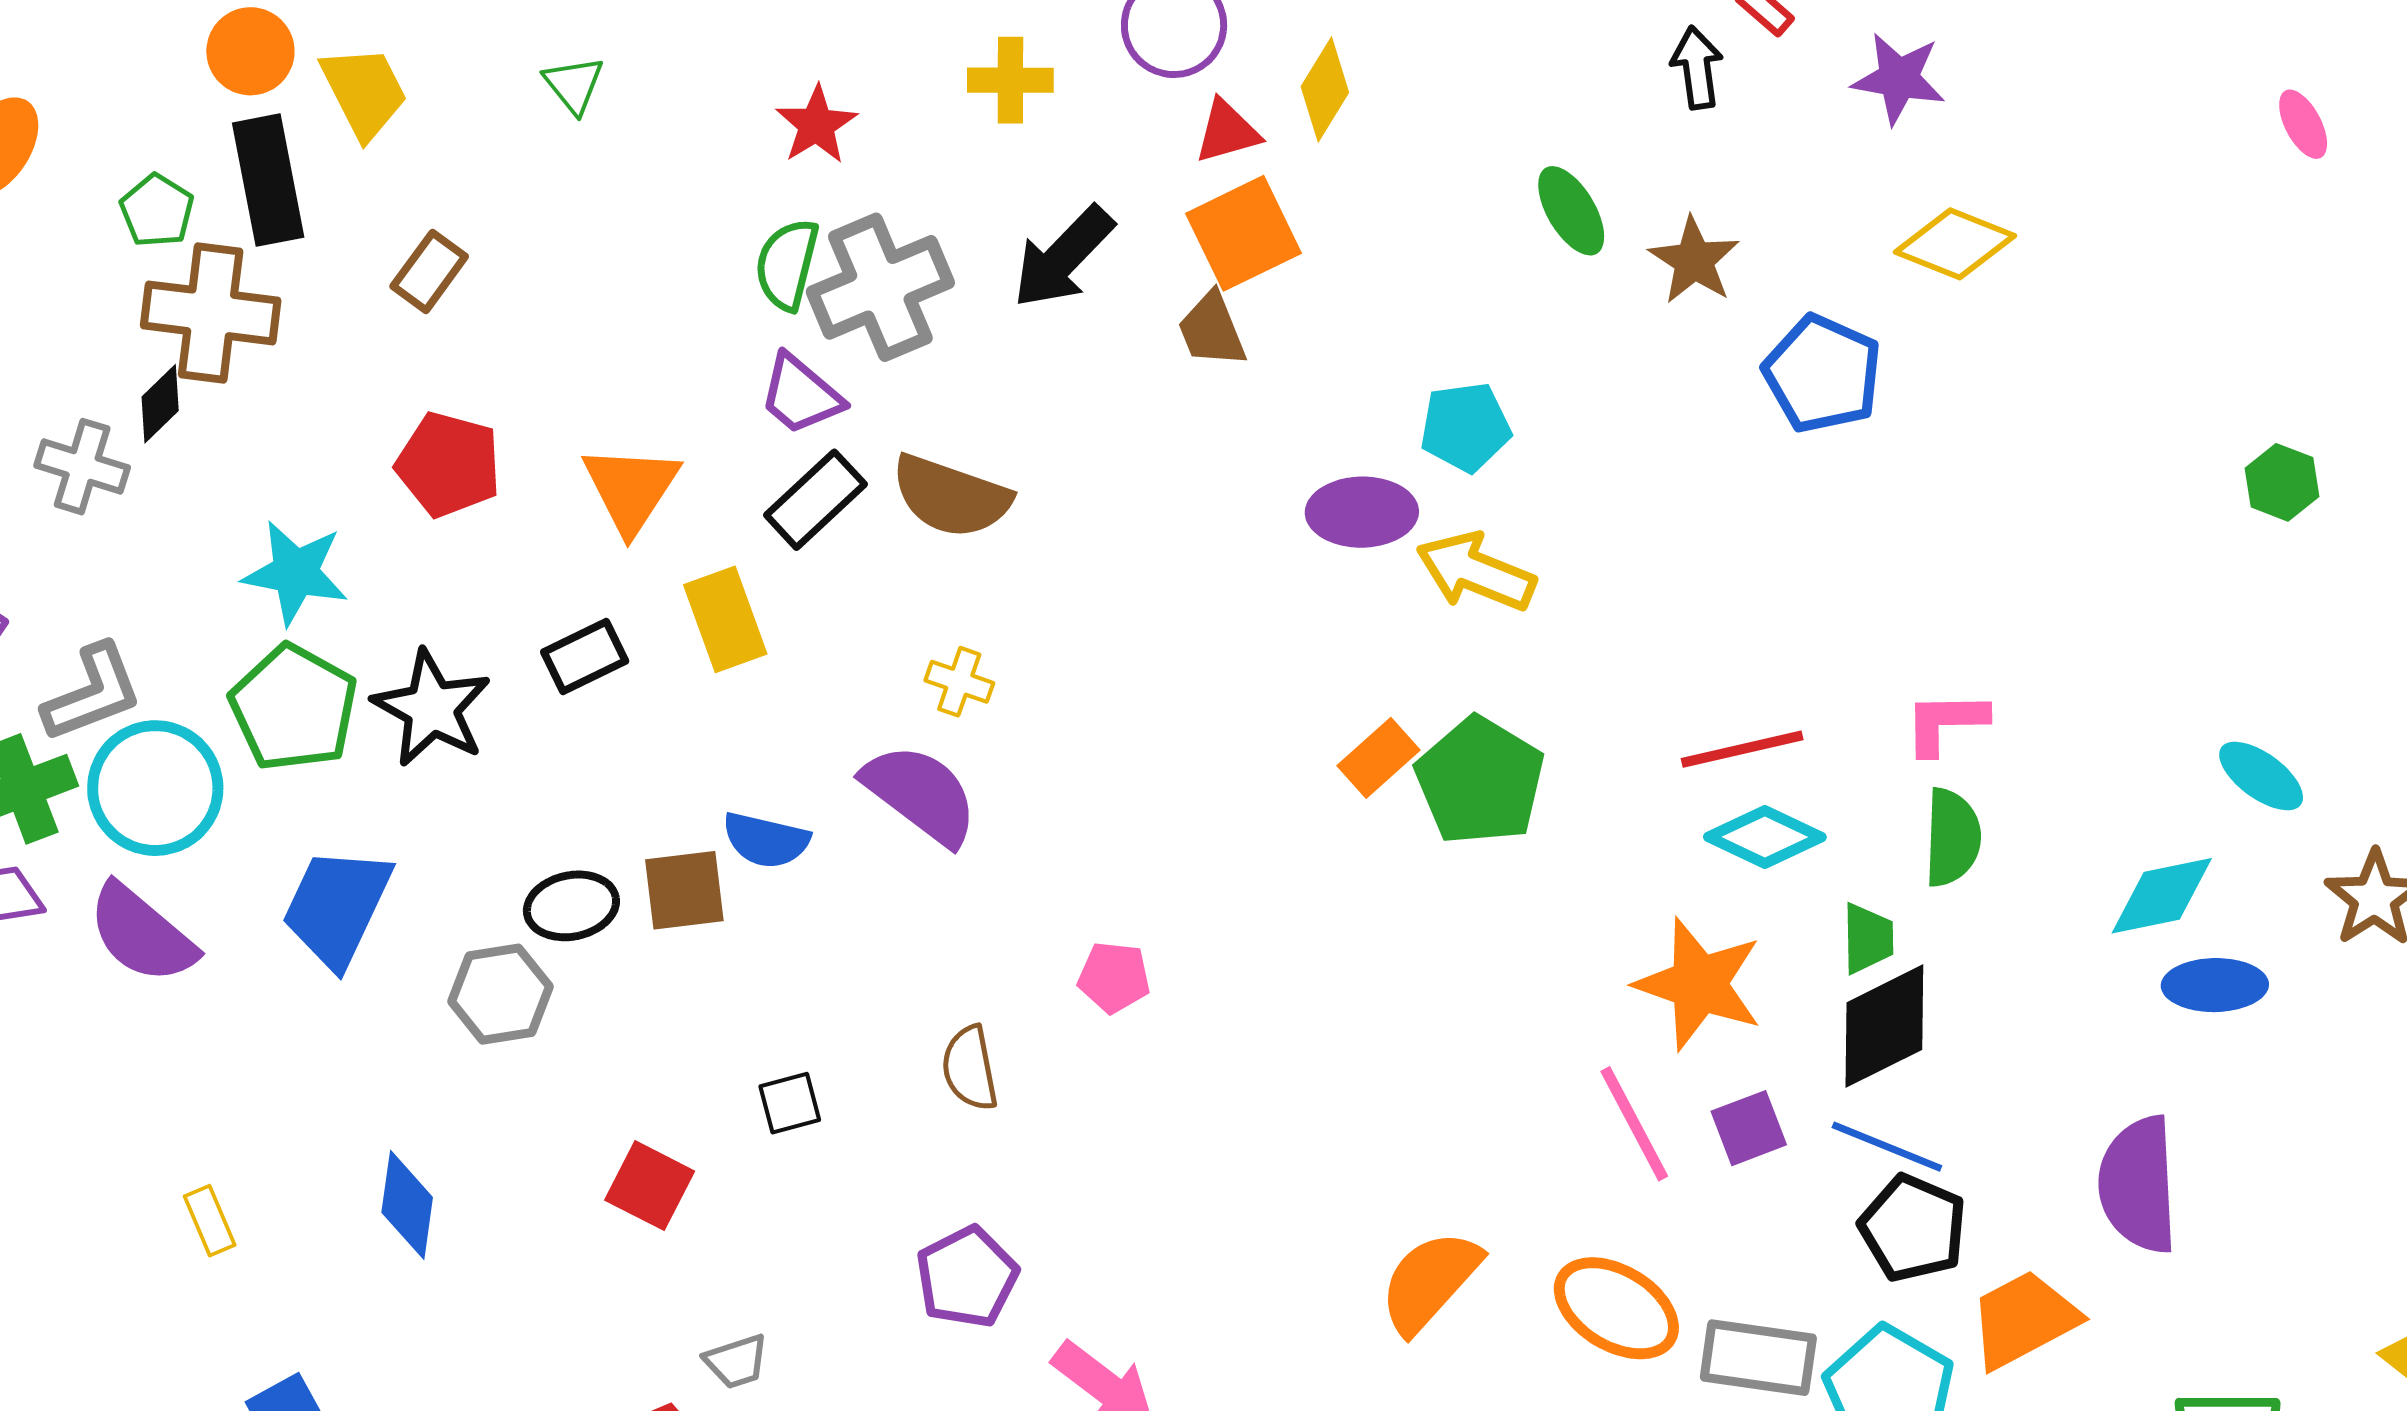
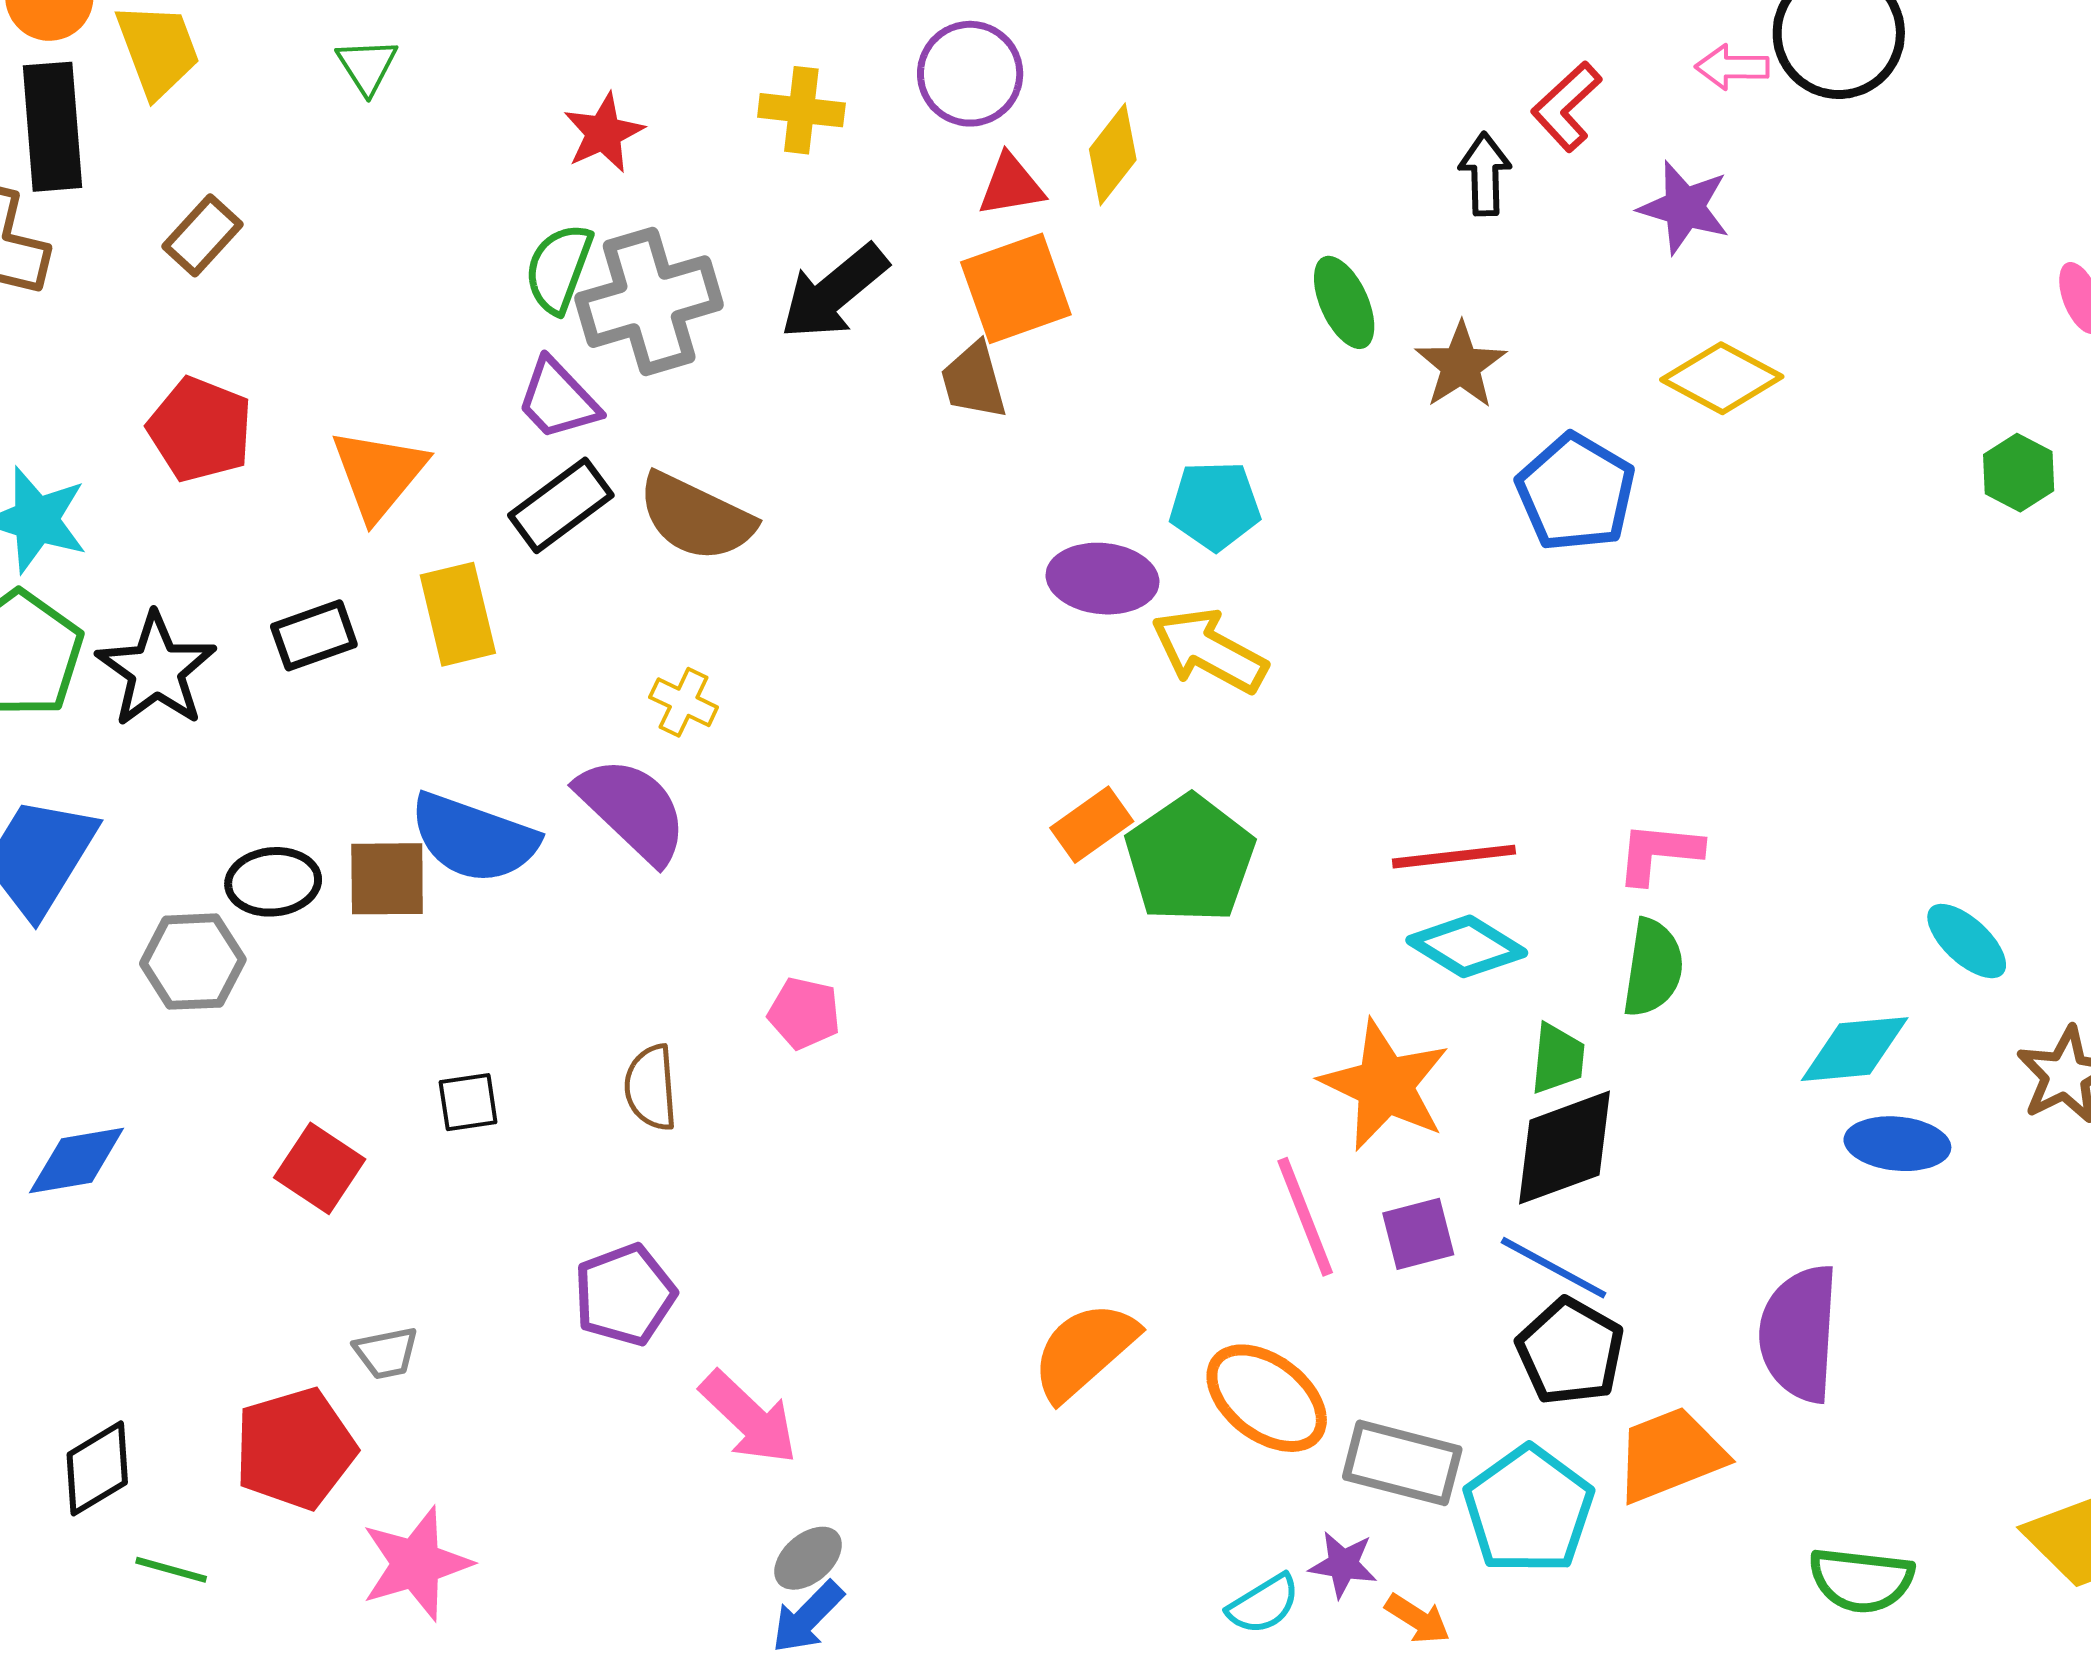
green hexagon: (2282, 482) -> (2019, 473), moved
blue semicircle: (766, 840) -> (474, 838), size x1.5
blue diamond: (407, 1205) -> (77, 1161), turned 66

